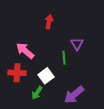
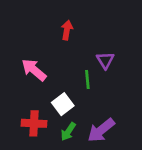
red cross: (17, 73) -> (34, 123), moved
green arrow: (37, 93) -> (68, 132), moved

